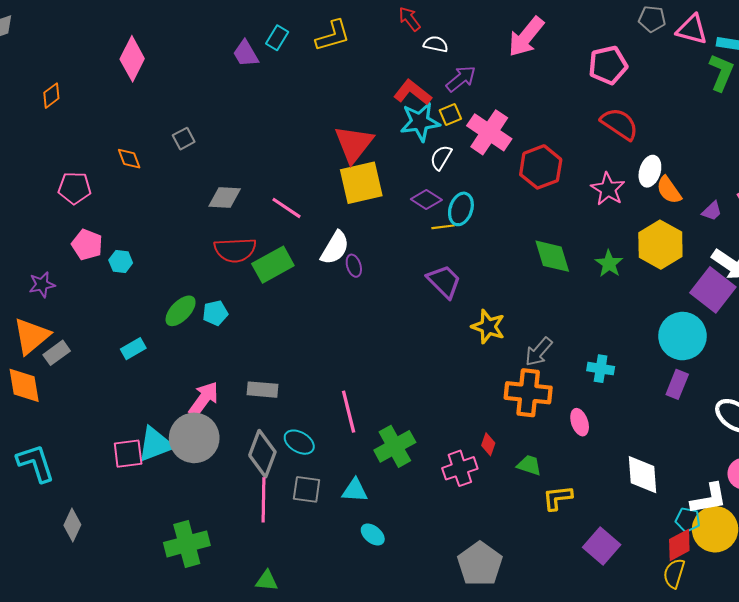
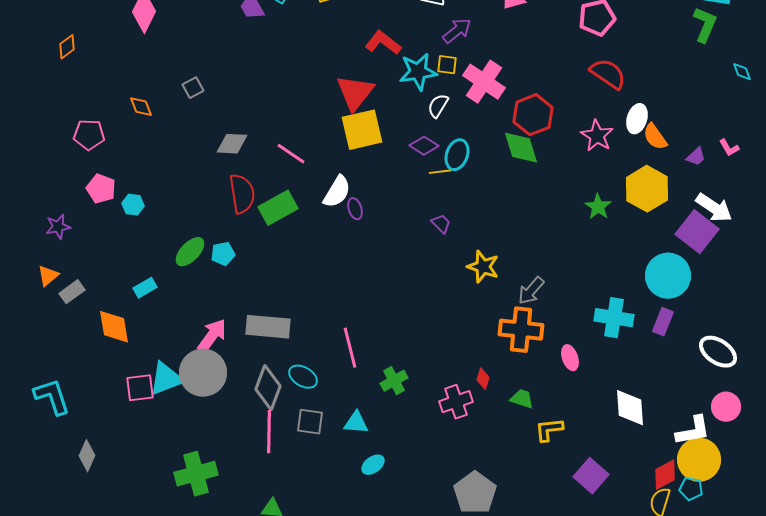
red L-shape: (413, 92) -> (383, 43), moved
yellow square: (450, 114) -> (447, 65), turned 30
red semicircle: (235, 250) -> (242, 194), turned -96
green diamond: (552, 256) -> (521, 148), moved
purple trapezoid: (444, 281) -> (441, 224), size x0.6
orange triangle: (31, 336) -> (48, 276), size x0.6
cyan cross: (601, 369) -> (614, 318), moved, size x1.5
orange diamond: (24, 385) -> (114, 327), moved
gray rectangle: (262, 390) -> (268, 327), size x1.5
green cross: (395, 446) -> (394, 381), size x0.7
cyan pentagon: (688, 520) -> (691, 489), moved
cyan ellipse: (373, 535) -> (373, 465), turned -75

